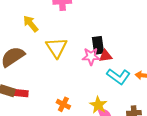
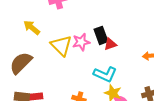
pink star: (91, 56) -> (81, 42), moved
cyan L-shape: (118, 76) -> (105, 74), moved

